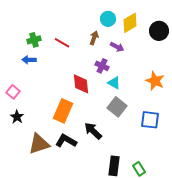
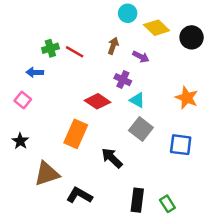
cyan circle: (108, 19) -> (128, 13), moved
yellow diamond: (130, 23) -> (157, 28), turned 75
green cross: (34, 40) -> (50, 48), moved
red diamond: (81, 84) -> (97, 101), turned -50
pink square: (13, 92) -> (23, 100), moved
black L-shape: (66, 141) -> (79, 195), moved

